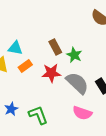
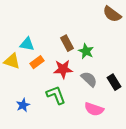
gray semicircle: (77, 83) -> (89, 79), size x0.7
green L-shape: (38, 115) -> (56, 95), moved

